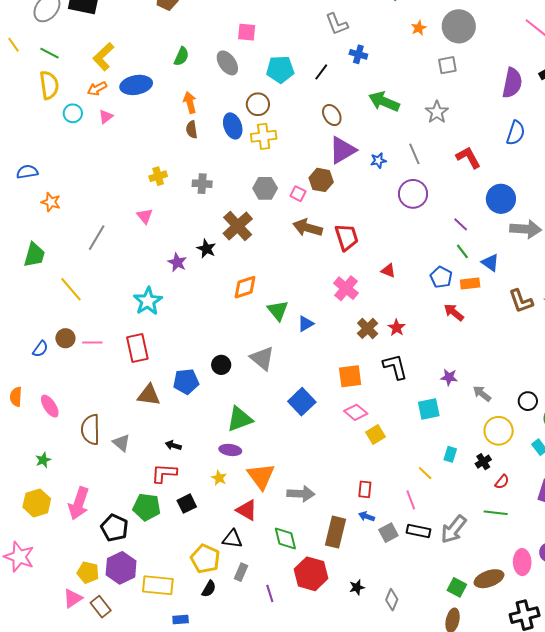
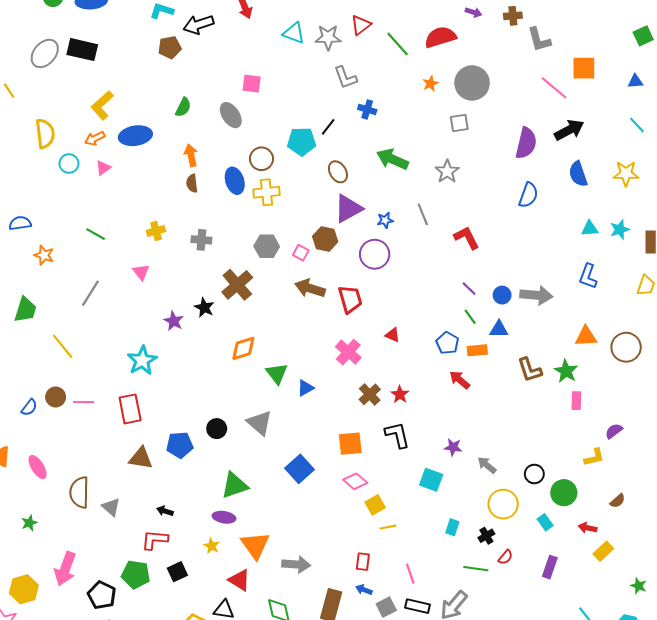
green line: (49, 53) -> (96, 234), moved
cyan pentagon: (280, 69) -> (302, 141), moved
red L-shape: (468, 157) -> (467, 238), moved
purple circle: (413, 194) -> (375, 254), moved
blue circle: (501, 199) -> (502, 295), moved, size x0.6
blue triangle: (490, 263) -> (499, 329), turned -36
cyan square: (429, 409) -> (431, 480), turned 30
yellow line: (425, 473) -> (388, 527), moved, turned -56
yellow hexagon: (37, 503) -> (24, 589), moved
green line: (496, 513) -> (476, 569), moved

